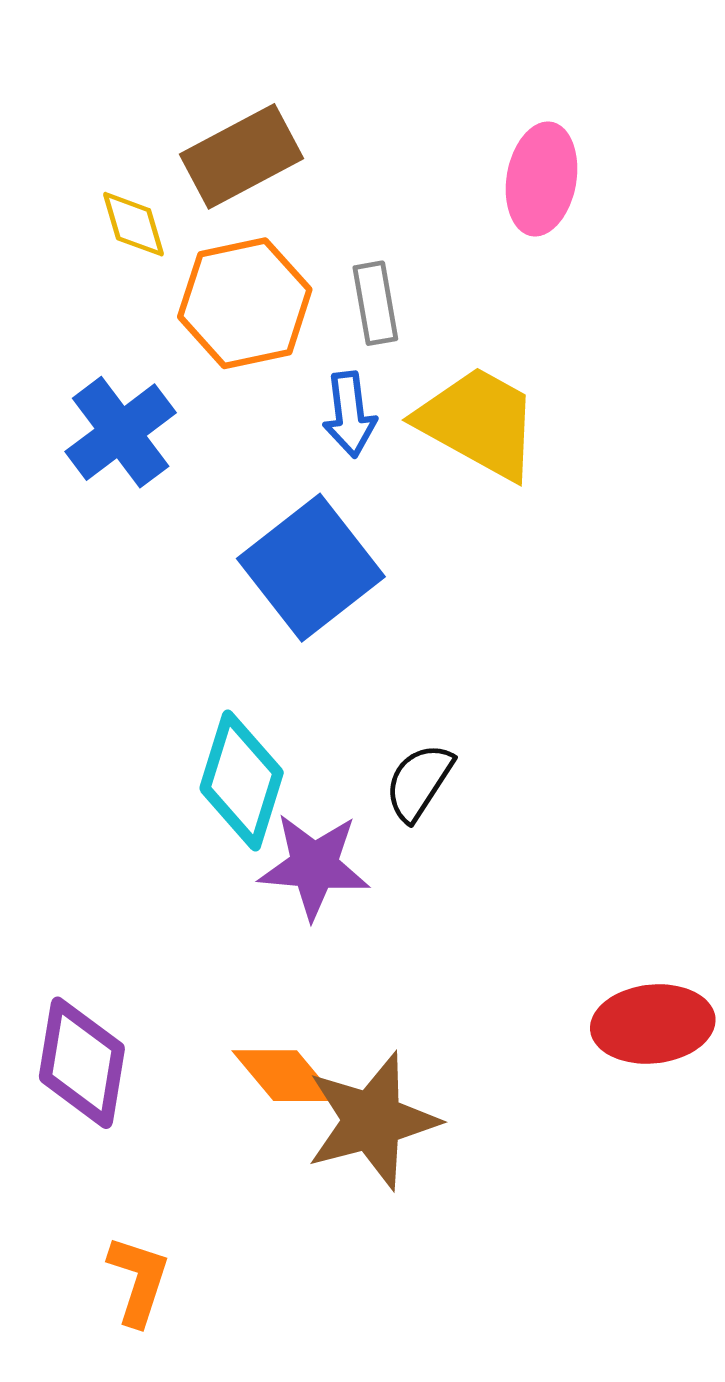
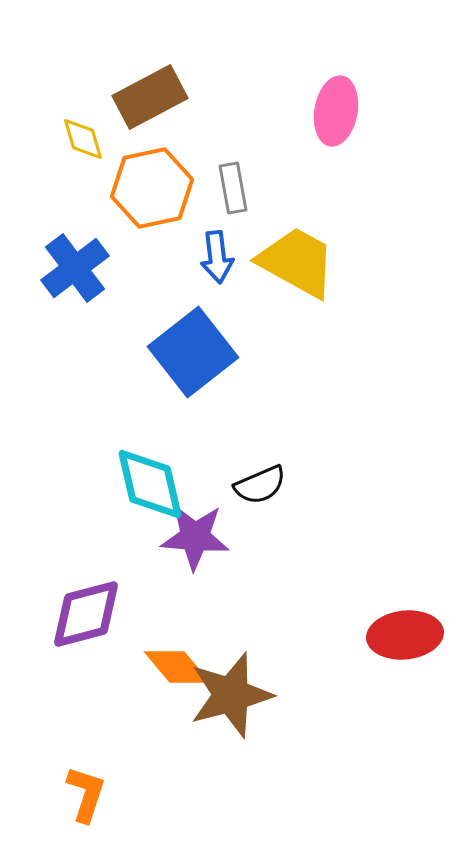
cyan diamond: (242, 780) -> (150, 484), turned -30
black semicircle: (419, 782) -> (260, 485), turned -146
purple diamond: (82, 1063) -> (86, 614), moved, turned 66

